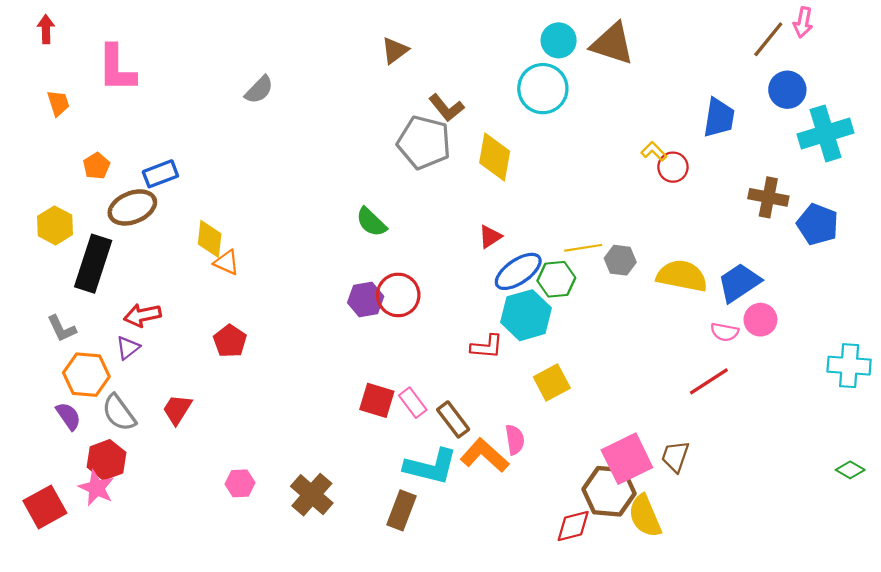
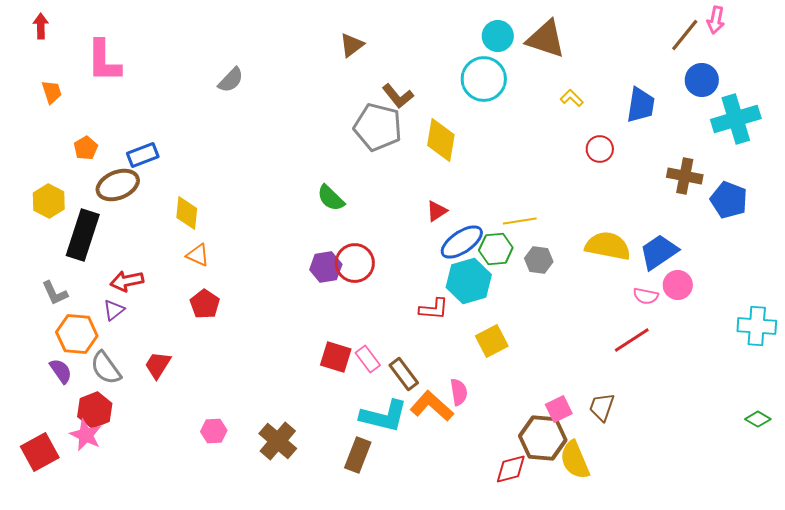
yellow L-shape: (654, 151) -> (572, 98), moved
gray hexagon: (620, 260) -> (539, 260), moved
orange triangle: (227, 262) -> (198, 255), moved
pink square: (627, 459) -> (559, 409), size x0.6

